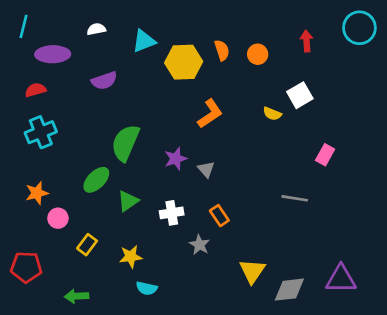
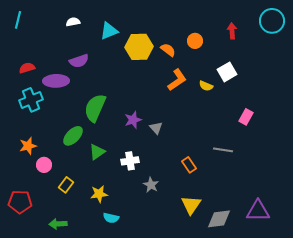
orange semicircle: (222, 50) -> (168, 50), moved, turned -35
purple ellipse: (53, 54) -> (56, 81), moved
orange L-shape: (210, 114) -> (177, 80), moved
orange rectangle: (219, 216) -> (189, 165), moved

